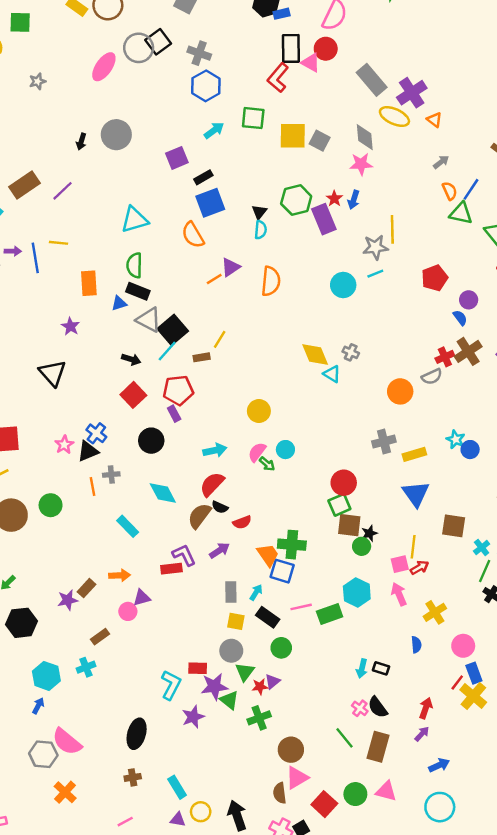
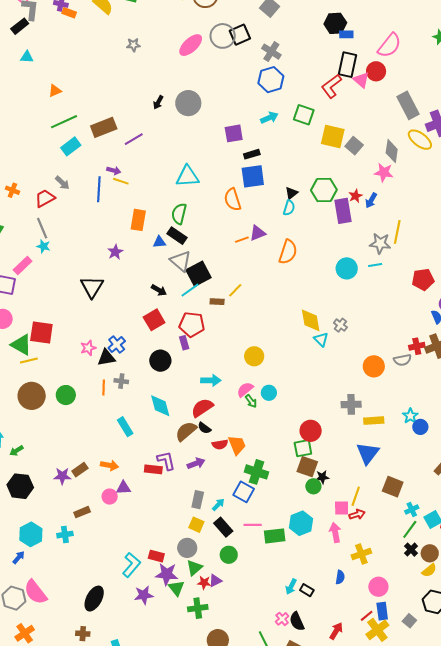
purple arrow: (13, 251) -> (114, 170), moved
orange trapezoid: (268, 555) -> (237, 445), moved

